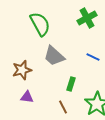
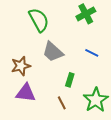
purple triangle: (27, 97) -> (26, 93), size x1.5

